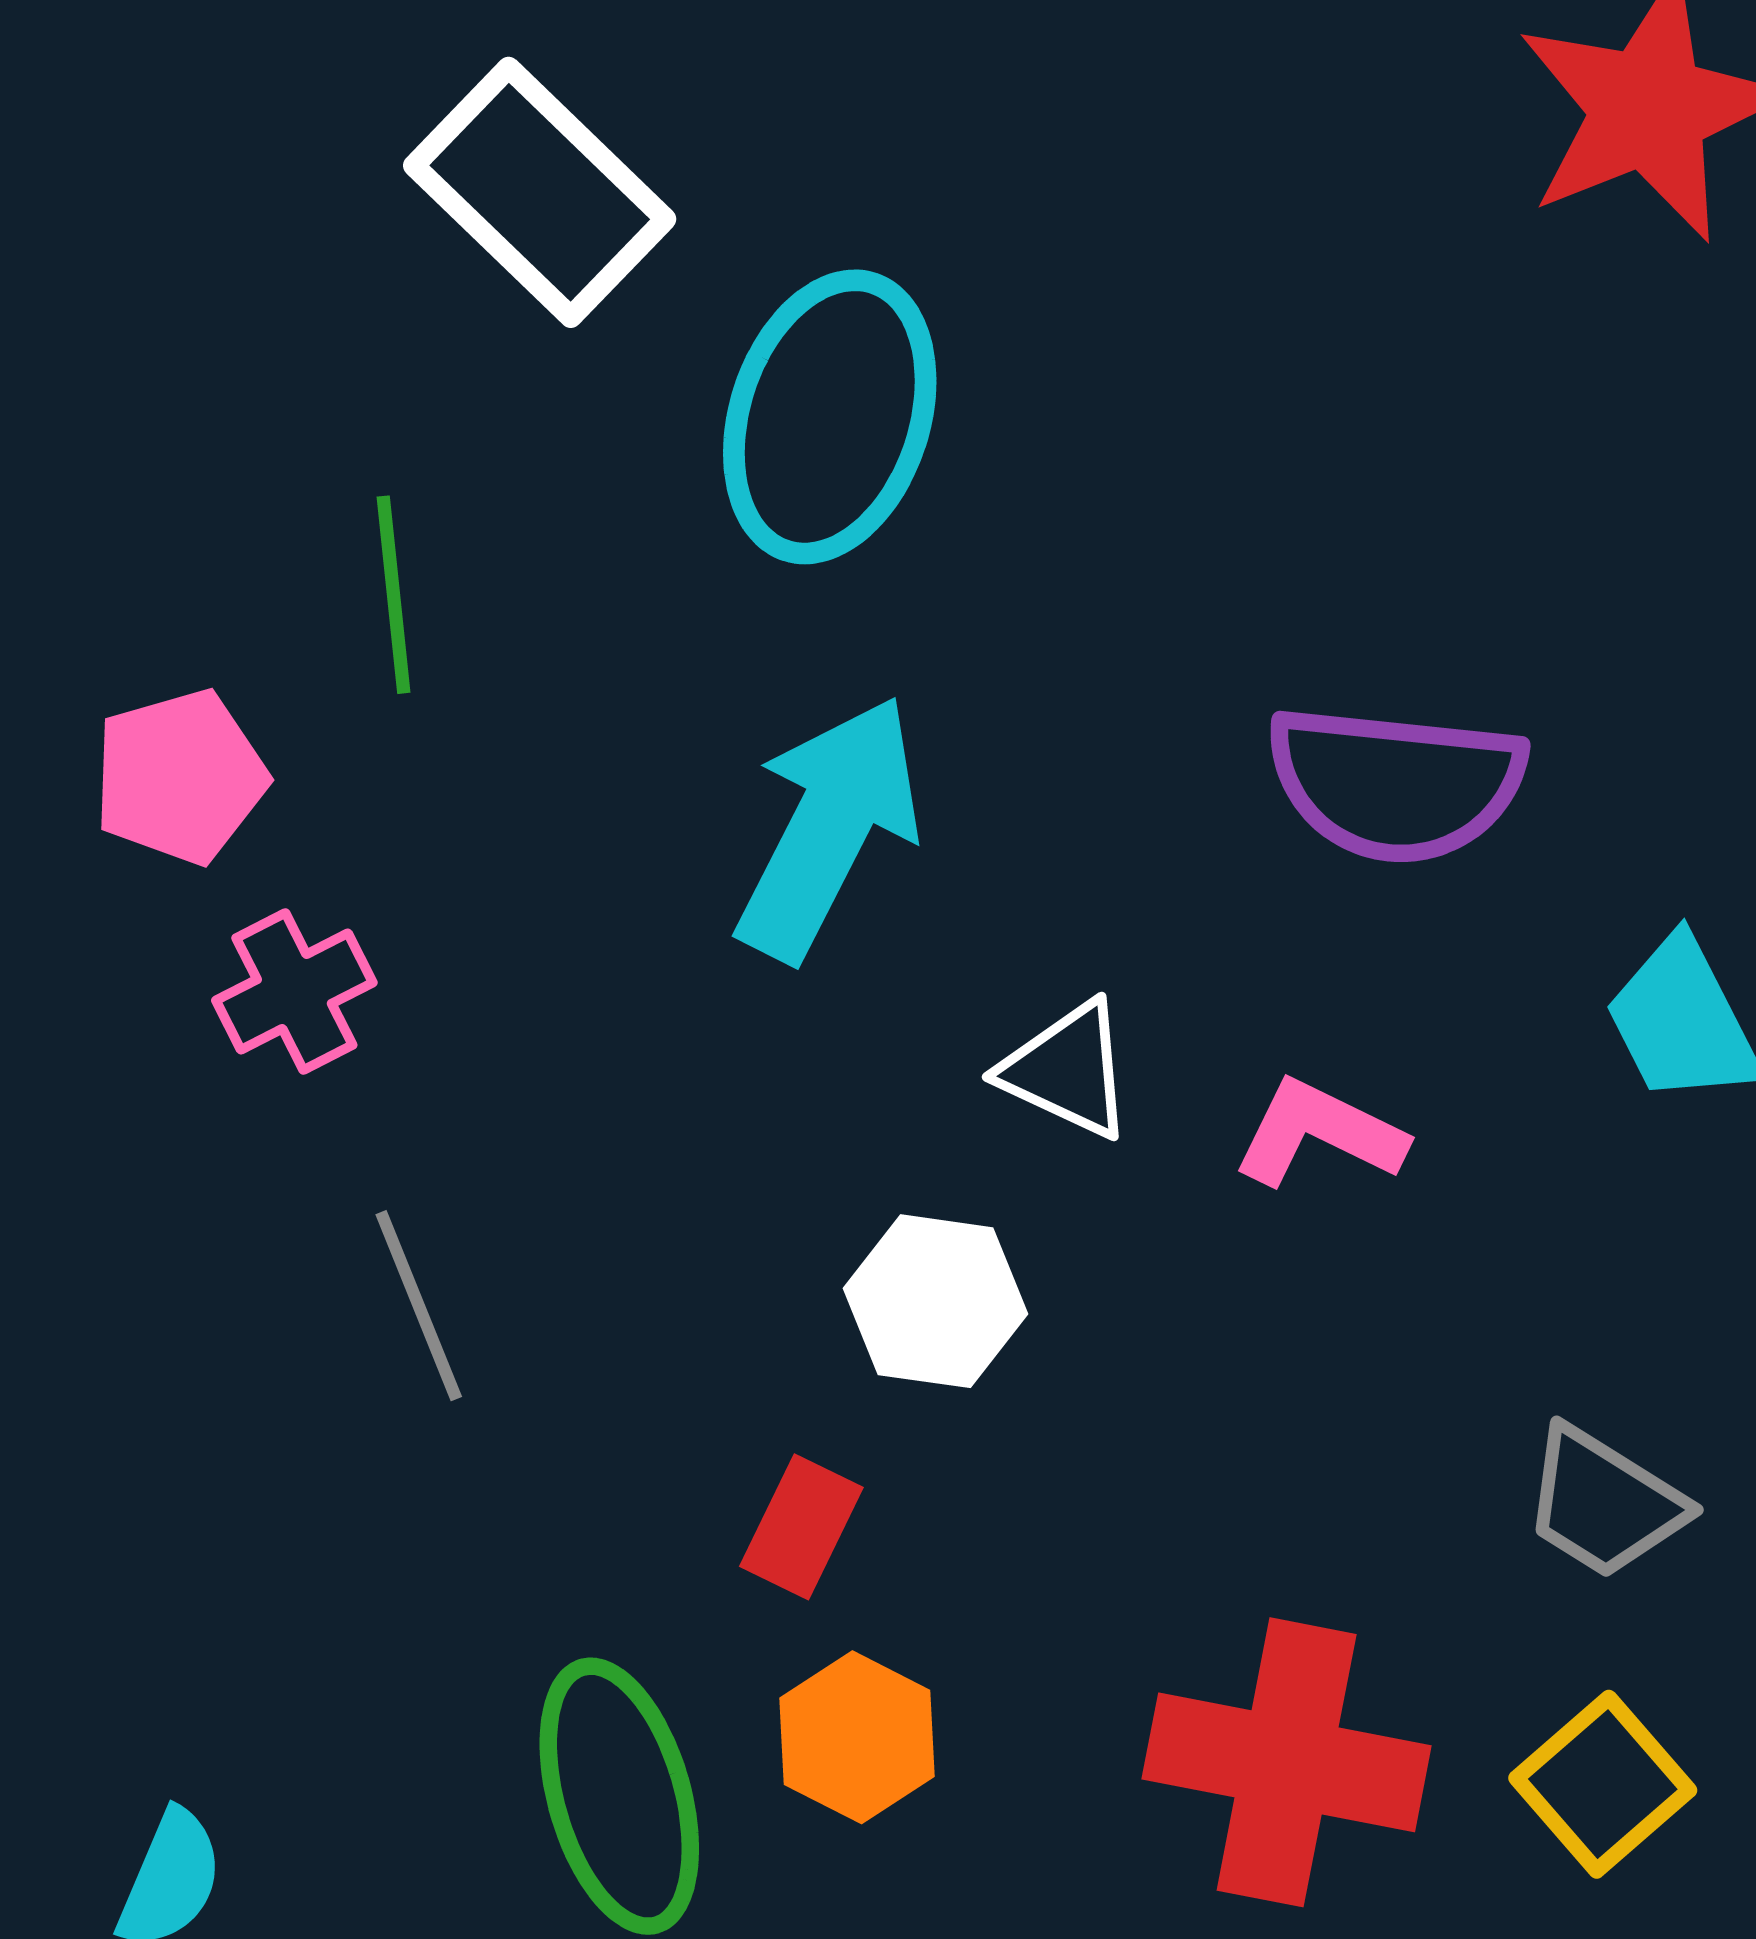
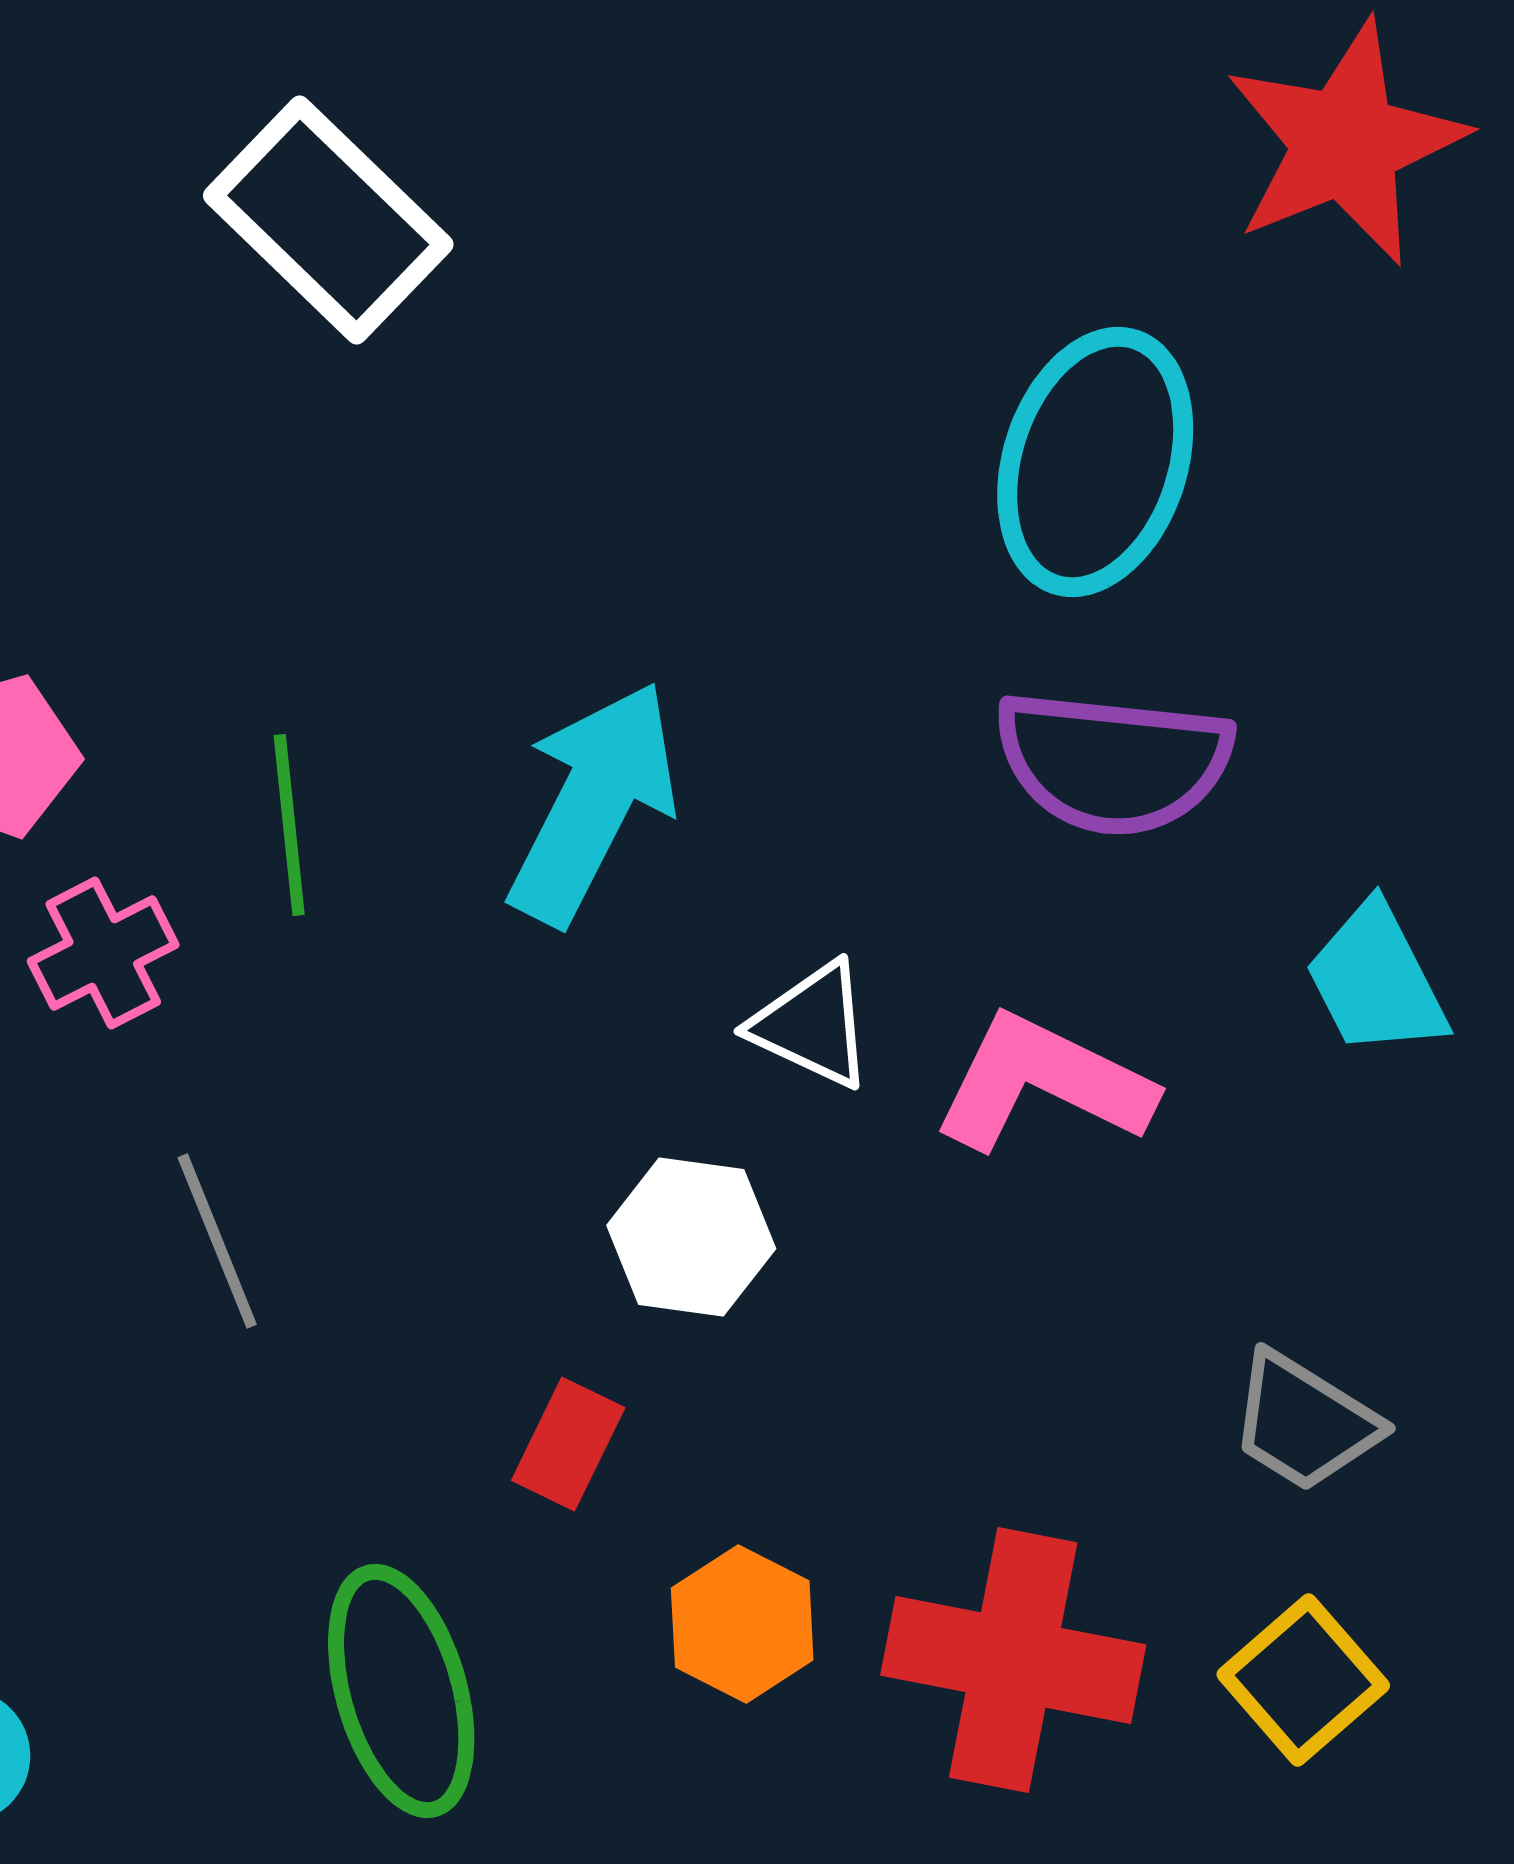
cyan ellipse: (830, 417) -> (1095, 462), moved
green line: (394, 595) -> (289, 825), moved
pink L-shape: (1319, 1133) -> (1043, 1083), size x1.4
orange hexagon: (857, 1737) -> (742, 1624), moved

